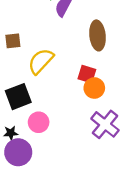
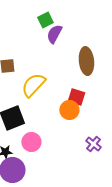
orange circle: (94, 88) -> (69, 110), moved
purple cross: (105, 124) -> (93, 144), size x0.6

